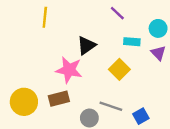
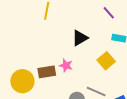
pink star: (69, 70) -> (66, 66), moved, size x0.6
brown rectangle: (59, 99) -> (47, 72), moved

